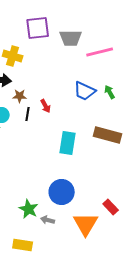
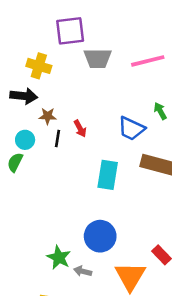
gray trapezoid: (71, 38) -> (98, 58), moved
blue trapezoid: (85, 91) -> (131, 129), moved

